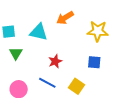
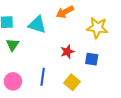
red star: (55, 61) -> (67, 52), moved
blue line: (47, 83) -> (43, 77), turned 66

